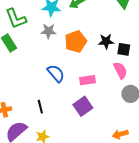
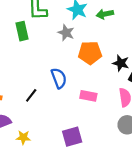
purple square: (83, 106) -> (72, 137), moved
black line: (40, 107) -> (31, 95), moved, turned 32

